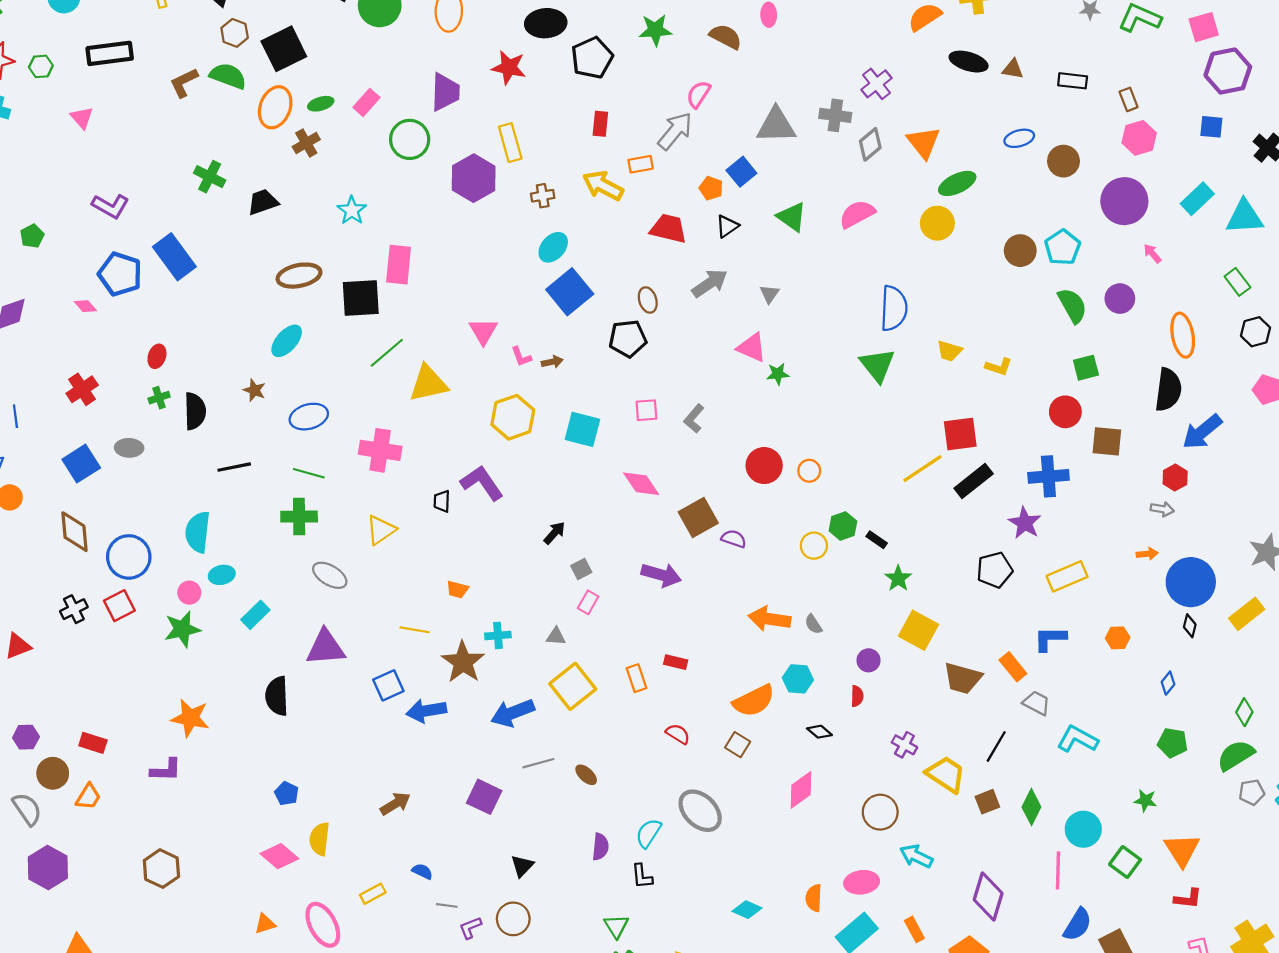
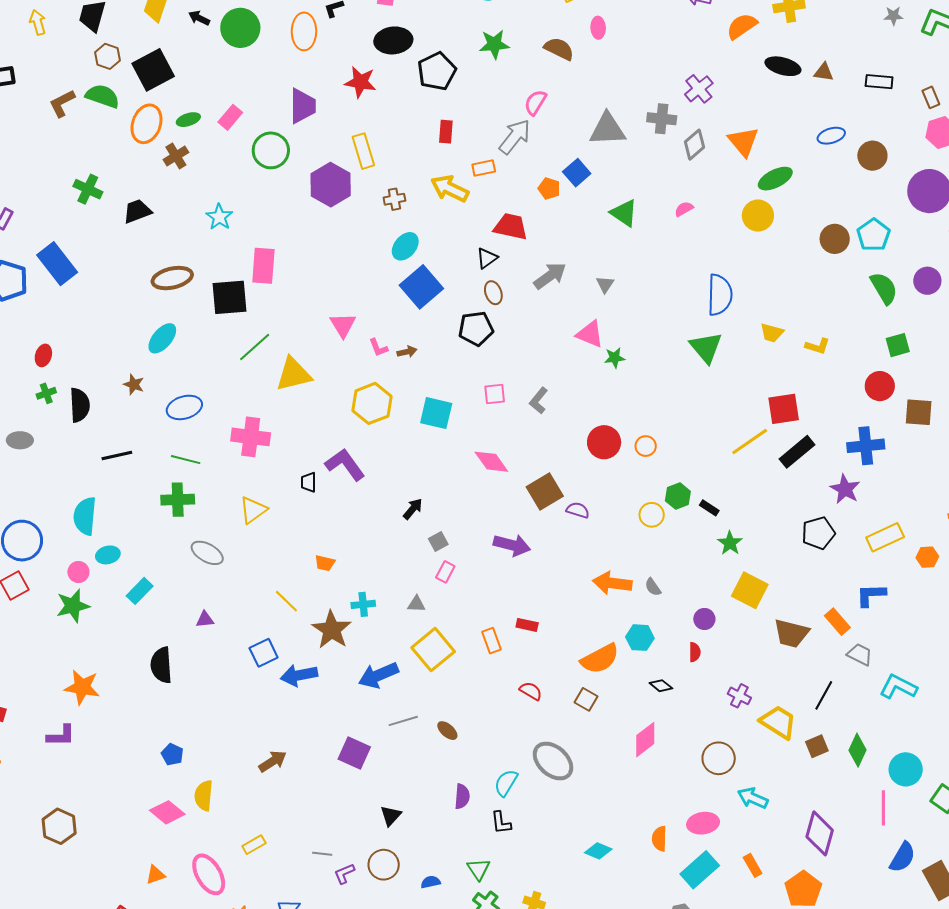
pink semicircle: (857, 214) -> (684, 209), size x0.6
black triangle: (727, 226) -> (487, 258), moved
yellow line: (415, 630) -> (286, 601), turned 36
orange hexagon: (1118, 638) -> (927, 557), moved
purple triangle: (325, 648) -> (205, 619), size x0.5
blue semicircle: (422, 871) -> (431, 882), moved, turned -36

